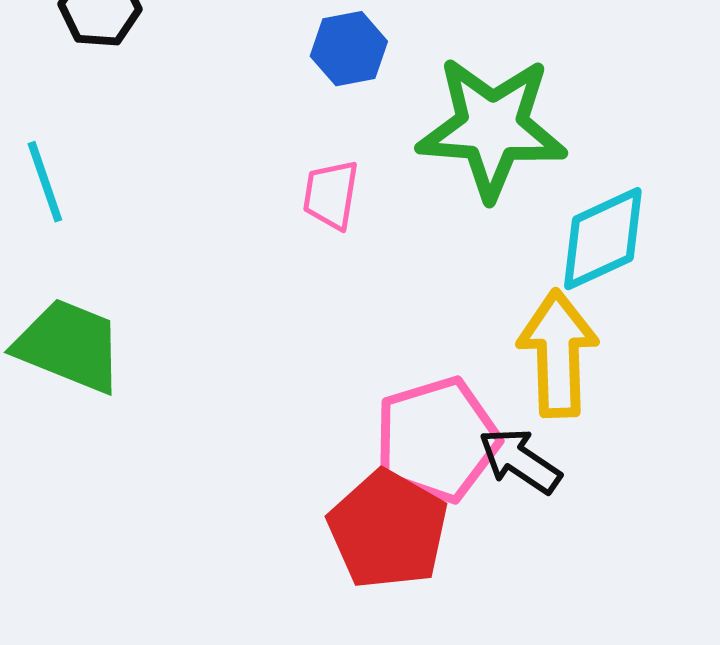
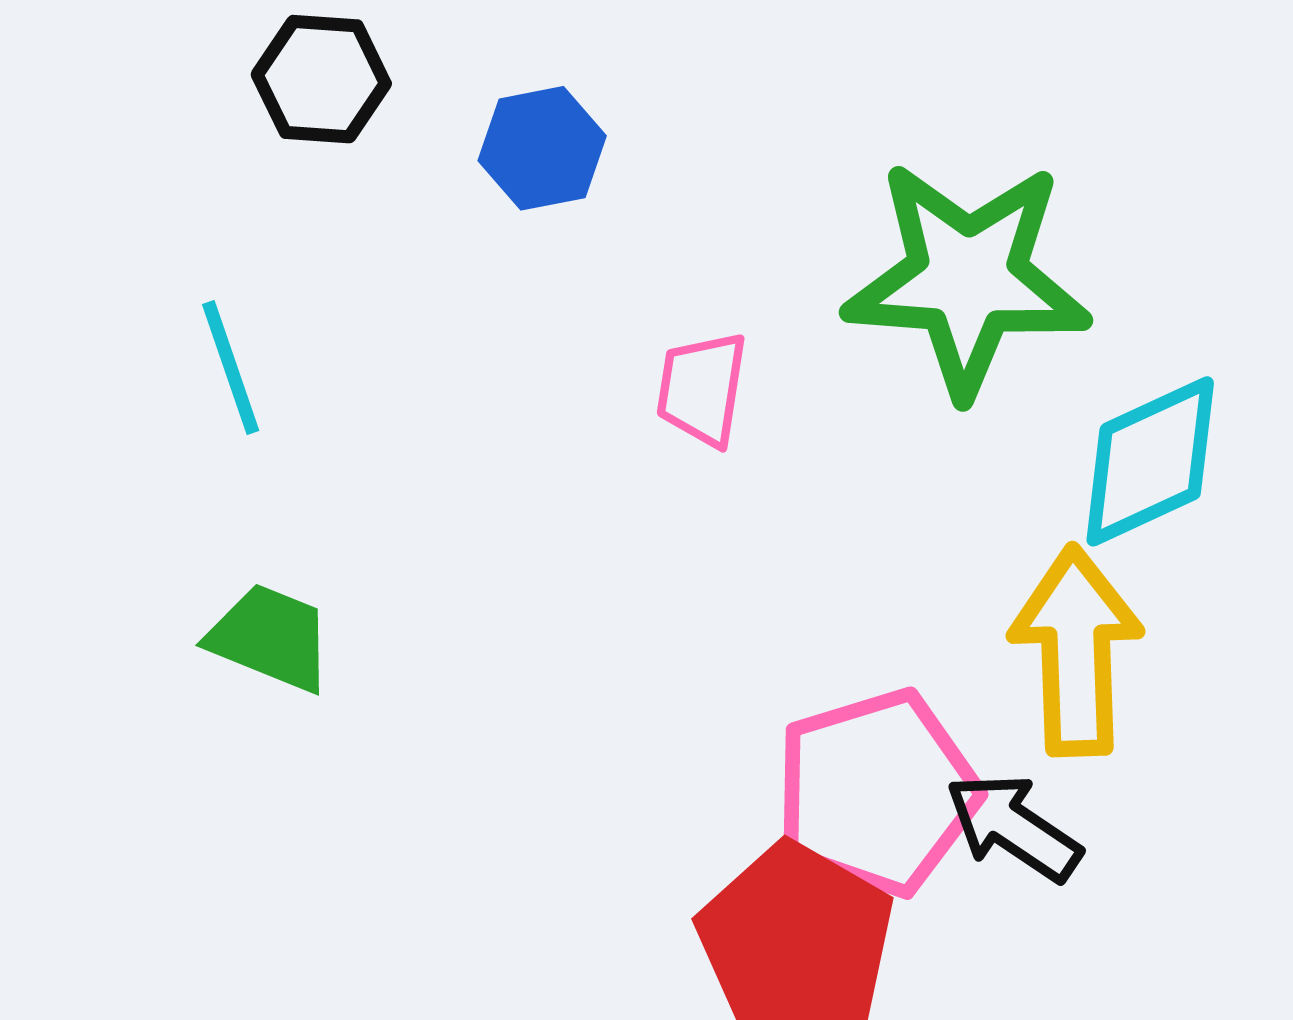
blue hexagon: (349, 49) -> (542, 148), moved
green trapezoid: (69, 346) -> (270, 638), size x0.7

